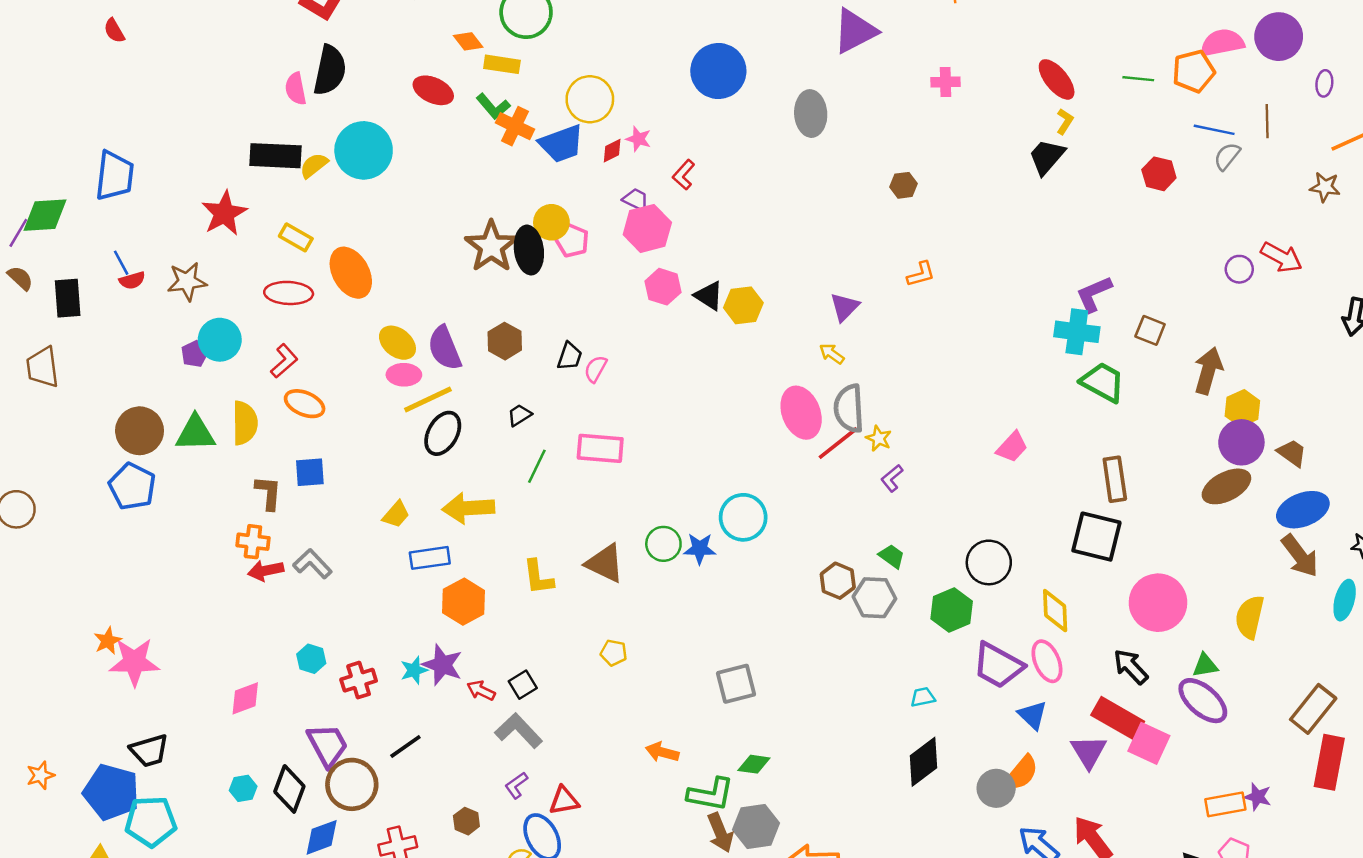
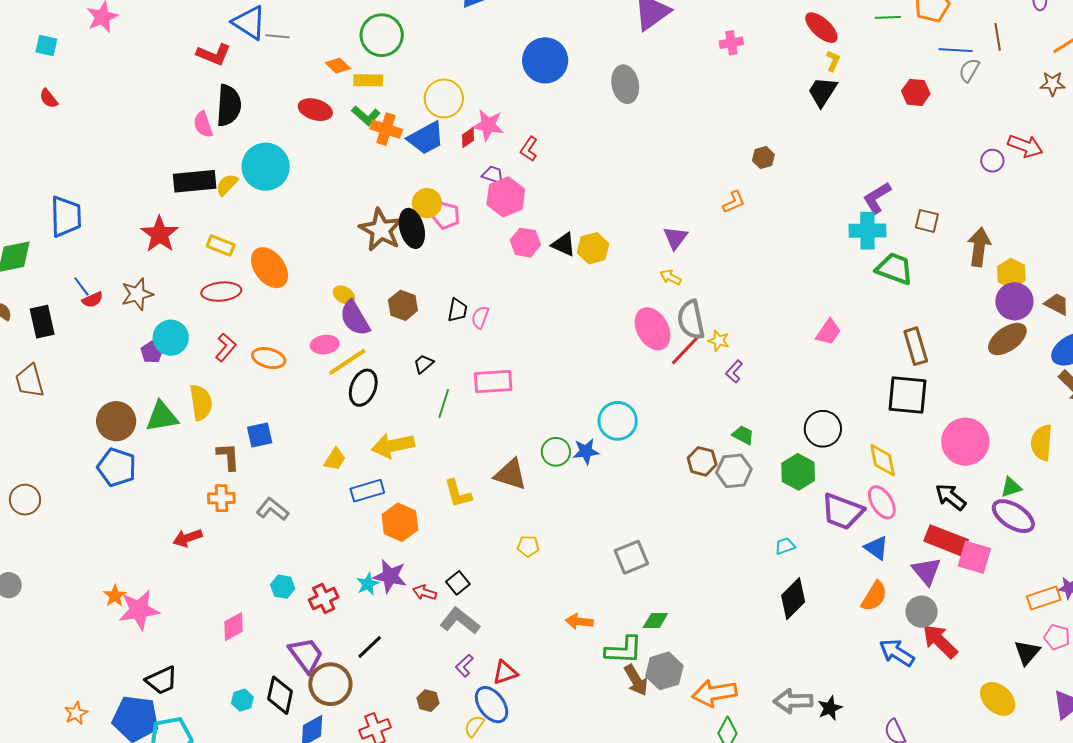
pink star: (638, 139) -> (488, 125), size x1.5
brown hexagon: (904, 185) -> (763, 158), moved
yellow ellipse: (397, 343) -> (344, 295), moved, size x0.7
orange ellipse: (305, 404) -> (269, 358), moved
red arrow: (266, 571) -> (187, 538), moved
gray circle: (996, 788) -> (922, 612), moved

